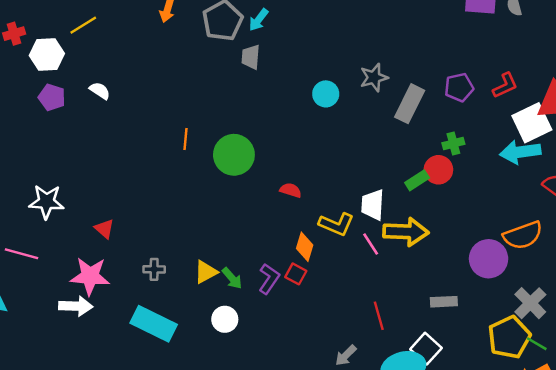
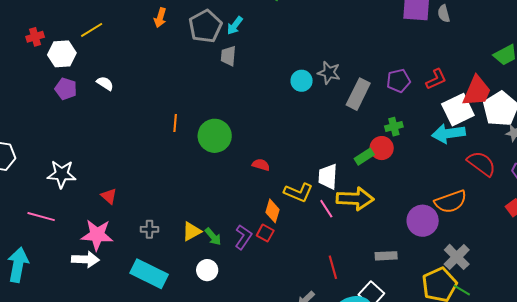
gray star: (374, 77) -> (329, 73), turned 30
cyan circle: (326, 94) -> (302, 81), moved

